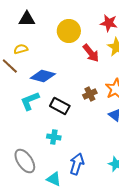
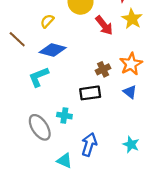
yellow semicircle: (21, 49) -> (47, 21), moved, turned -32
black rectangle: (60, 106) -> (90, 93), moved, turned -36
gray ellipse: (25, 161) -> (40, 127), moved

